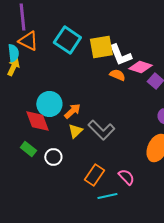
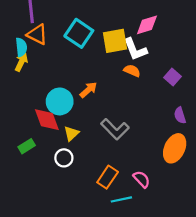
pink diamond: (140, 67) -> (147, 25), moved, turned -35
orange arrow: (72, 111) -> (88, 90), moved
yellow triangle: (75, 131) -> (71, 133), moved
green rectangle: (28, 149) -> (27, 146), moved, turned -70

